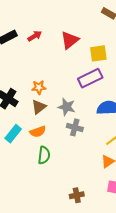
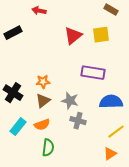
red arrow: (35, 36) -> (39, 11), moved, turned -136
yellow square: (98, 53) -> (101, 35), moved
purple rectangle: (90, 78) -> (93, 73), turned 35

